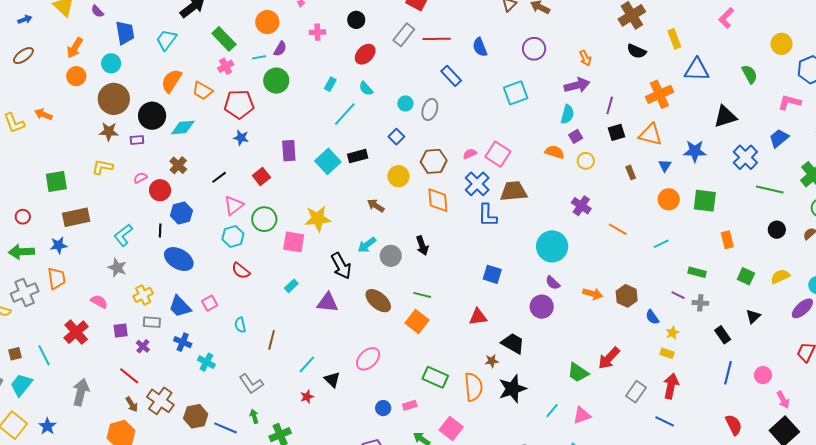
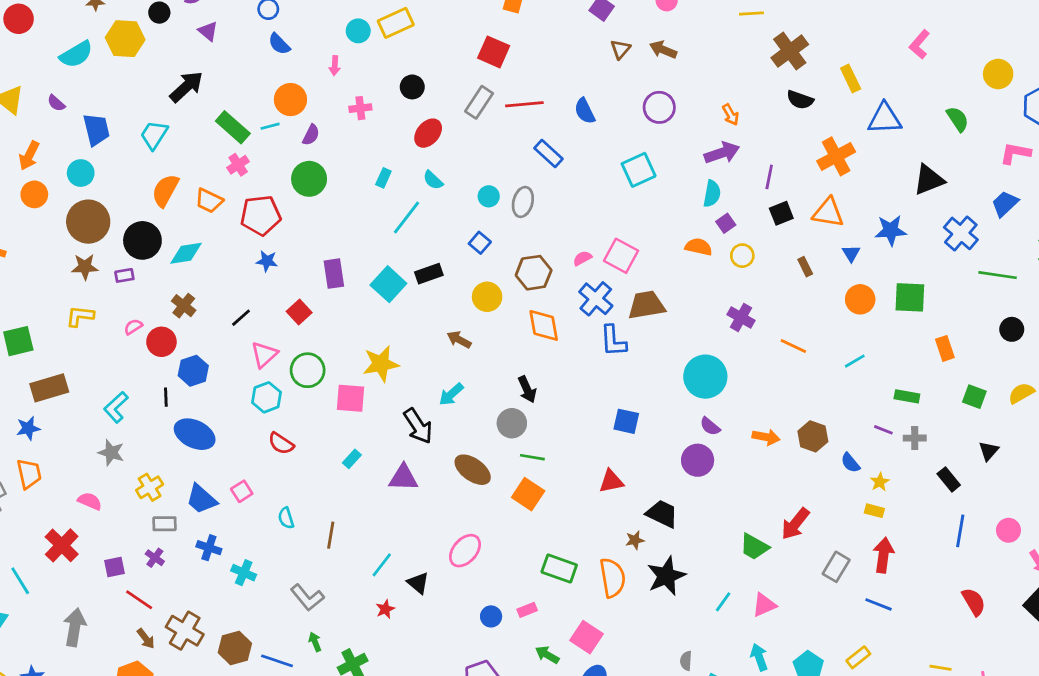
cyan line: (259, 57) -> (270, 126), moved
gray circle: (391, 256) -> (512, 423), moved
purple square: (121, 330) -> (114, 567), moved

